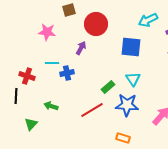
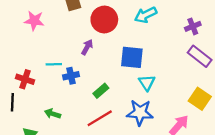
cyan arrow: (148, 20) -> (146, 15), moved
pink star: (47, 32) -> (34, 21), moved
blue square: (131, 47) -> (132, 57), moved
green rectangle: (108, 87) -> (101, 91), moved

